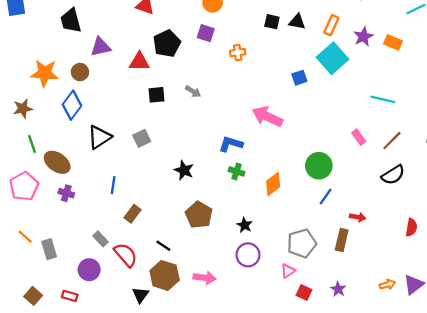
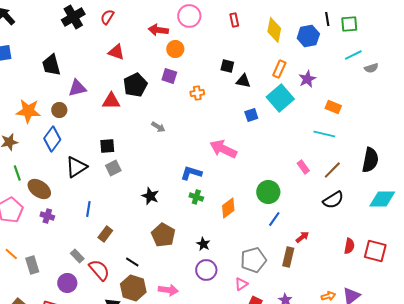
black triangle: (297, 22) -> (243, 81), moved
orange rectangle: (393, 42) -> (333, 107), moved
black square: (157, 95) -> (107, 146), moved
red arrow: (358, 217) -> (302, 237), turned -48

